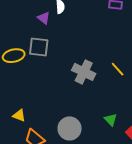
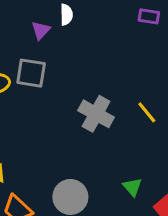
purple triangle: (44, 18) -> (41, 30), turned 32

